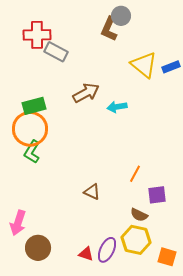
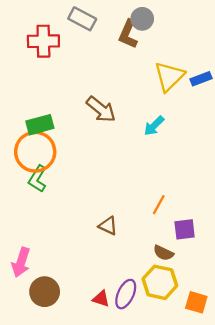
gray rectangle: (56, 52) -> (82, 19), moved
yellow triangle: (144, 65) -> (169, 76), turned 36
brown arrow: (86, 93) -> (101, 109), turned 68
cyan arrow: (117, 107) -> (154, 126), moved, turned -36

